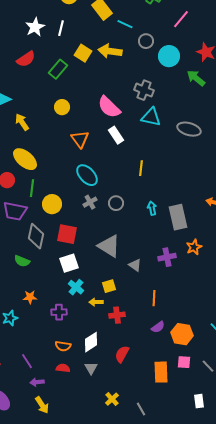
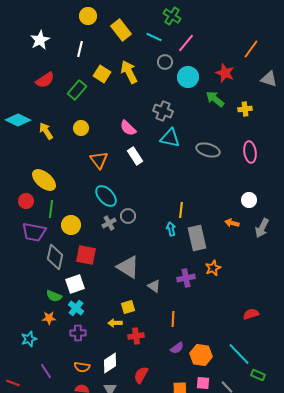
pink line: (181, 19) -> (186, 43), moved
cyan line: (125, 24) -> (154, 37), moved
white star: (35, 27) -> (40, 40), moved
yellow arrow: (110, 51) -> (129, 72), turned 55
pink semicircle: (109, 107) -> (128, 128), size x0.7
yellow arrow: (22, 122) -> (46, 131), moved
yellow line: (141, 168) -> (181, 210), moved
gray circle: (116, 203) -> (128, 216), moved
green semicircle: (22, 261) -> (54, 296), moved
white square: (69, 263) -> (75, 284), moved
cyan cross: (76, 287) -> (76, 308), moved
purple line: (27, 361) -> (46, 371), moved

